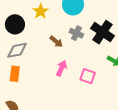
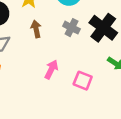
brown arrow: (56, 42) -> (36, 29), moved, turned -144

